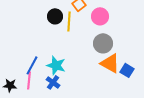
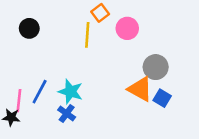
black circle: (55, 16) -> (29, 28), moved
gray circle: (103, 43) -> (156, 67), moved
pink line: (29, 80) -> (19, 101), moved

